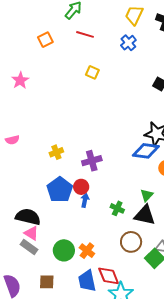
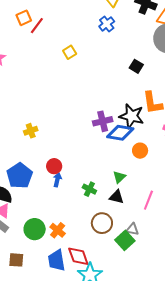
red line: (85, 34) -> (37, 26), moved, turned -72
yellow square: (92, 72) -> (70, 52), turned 32
purple cross: (92, 161) -> (103, 121), moved
blue pentagon: (60, 190) -> (20, 176), moved
black triangle: (145, 215) -> (117, 197), size x0.7

